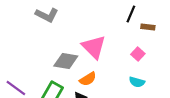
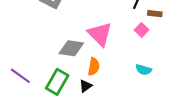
pink square: (138, 54) -> (142, 30), moved
orange semicircle: (88, 79) -> (94, 67), turned -48

